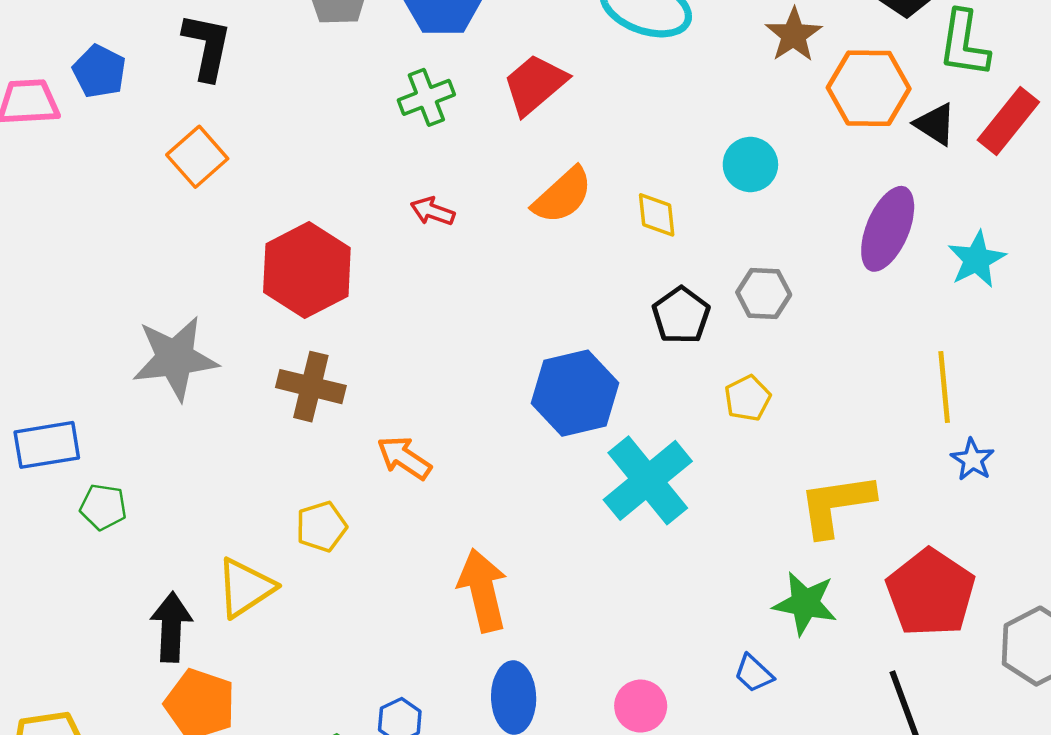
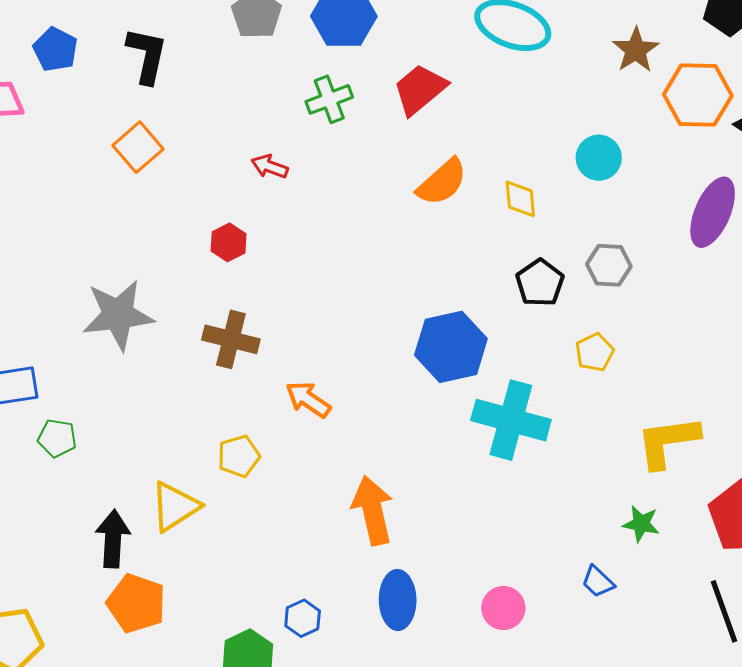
blue pentagon: (99, 71) -> (55, 49), moved
red arrow: (433, 211) -> (270, 167), moved
red hexagon: (307, 270) -> (229, 242), size x0.5
cyan cross: (648, 480) -> (511, 420), turned -36
green star: (805, 603) -> (641, 524), size x0.7

